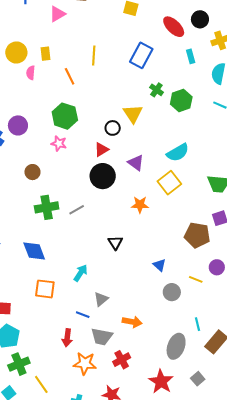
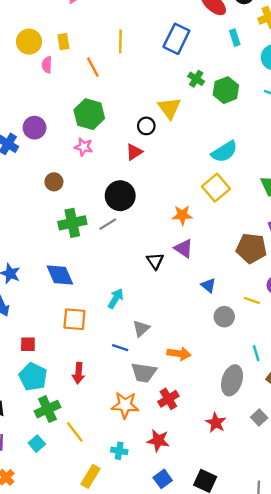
purple triangle: (136, 163) -> (184, 248), moved
black circle: (103, 176) -> (120, 196), moved
red arrow: (67, 338) -> (78, 373), moved
red star: (161, 381) -> (216, 423), size x0.7

